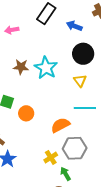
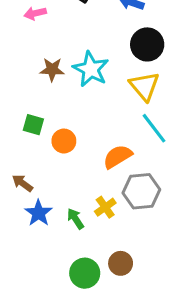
yellow triangle: (80, 81) -> (144, 86), size x1.5
cyan line: (85, 108) -> (154, 128), turned 55
green arrow: (65, 174) -> (75, 219), moved

